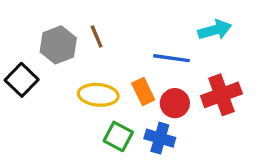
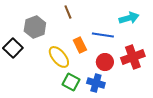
brown line: (97, 37) -> (68, 12), moved
orange rectangle: (143, 91) -> (80, 45), moved
yellow ellipse: (98, 95) -> (59, 57), turned 45

